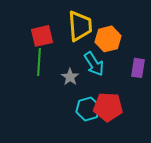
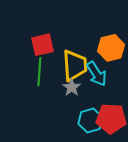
yellow trapezoid: (80, 26) -> (75, 65), moved

